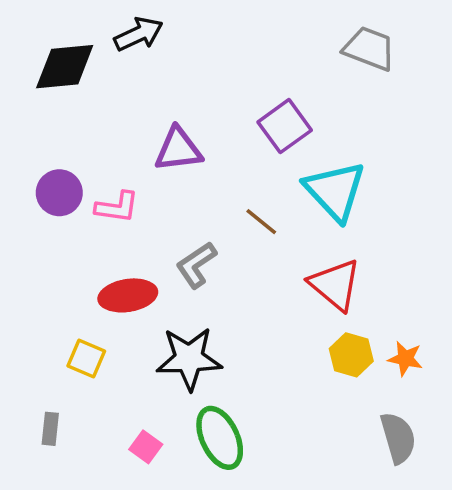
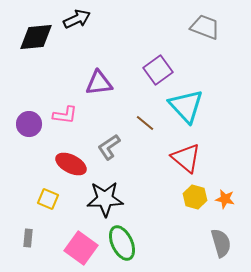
purple circle: (59, 193) -> (29, 124), moved
red ellipse: (128, 295) -> (71, 164), turned 36
pink square: (146, 447) -> (81, 248), size x1.8

